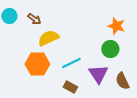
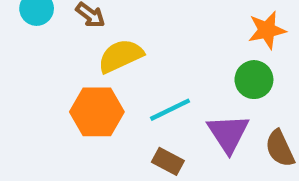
orange star: (116, 26) -> (267, 30), turned -30

